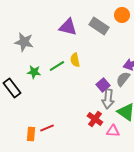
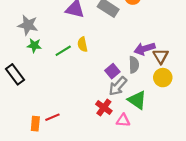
green star: (34, 72) -> (34, 45), moved
gray semicircle: (123, 79) -> (134, 65), turned 140
gray arrow: (108, 99) -> (118, 86), turned 36

